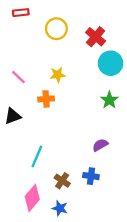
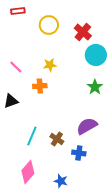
purple semicircle: (100, 145) -> (87, 126), size x1.5
brown cross: (62, 181) -> (57, 139), moved
blue star: (60, 208) -> (61, 181), moved

